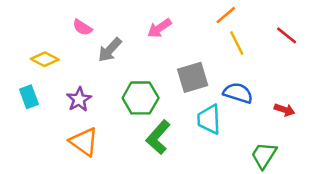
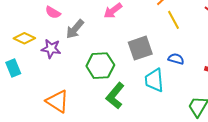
blue semicircle: (238, 93) -> (176, 59), size x0.7
purple star: (79, 99) -> (51, 49), moved, turned -30

